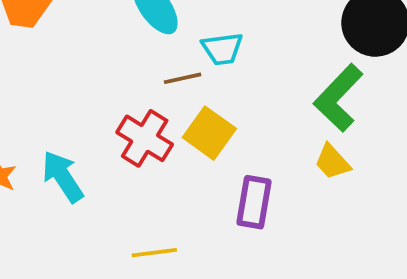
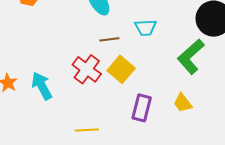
cyan trapezoid: (222, 49) -> (146, 28), moved
yellow trapezoid: (332, 162) -> (183, 103), moved

